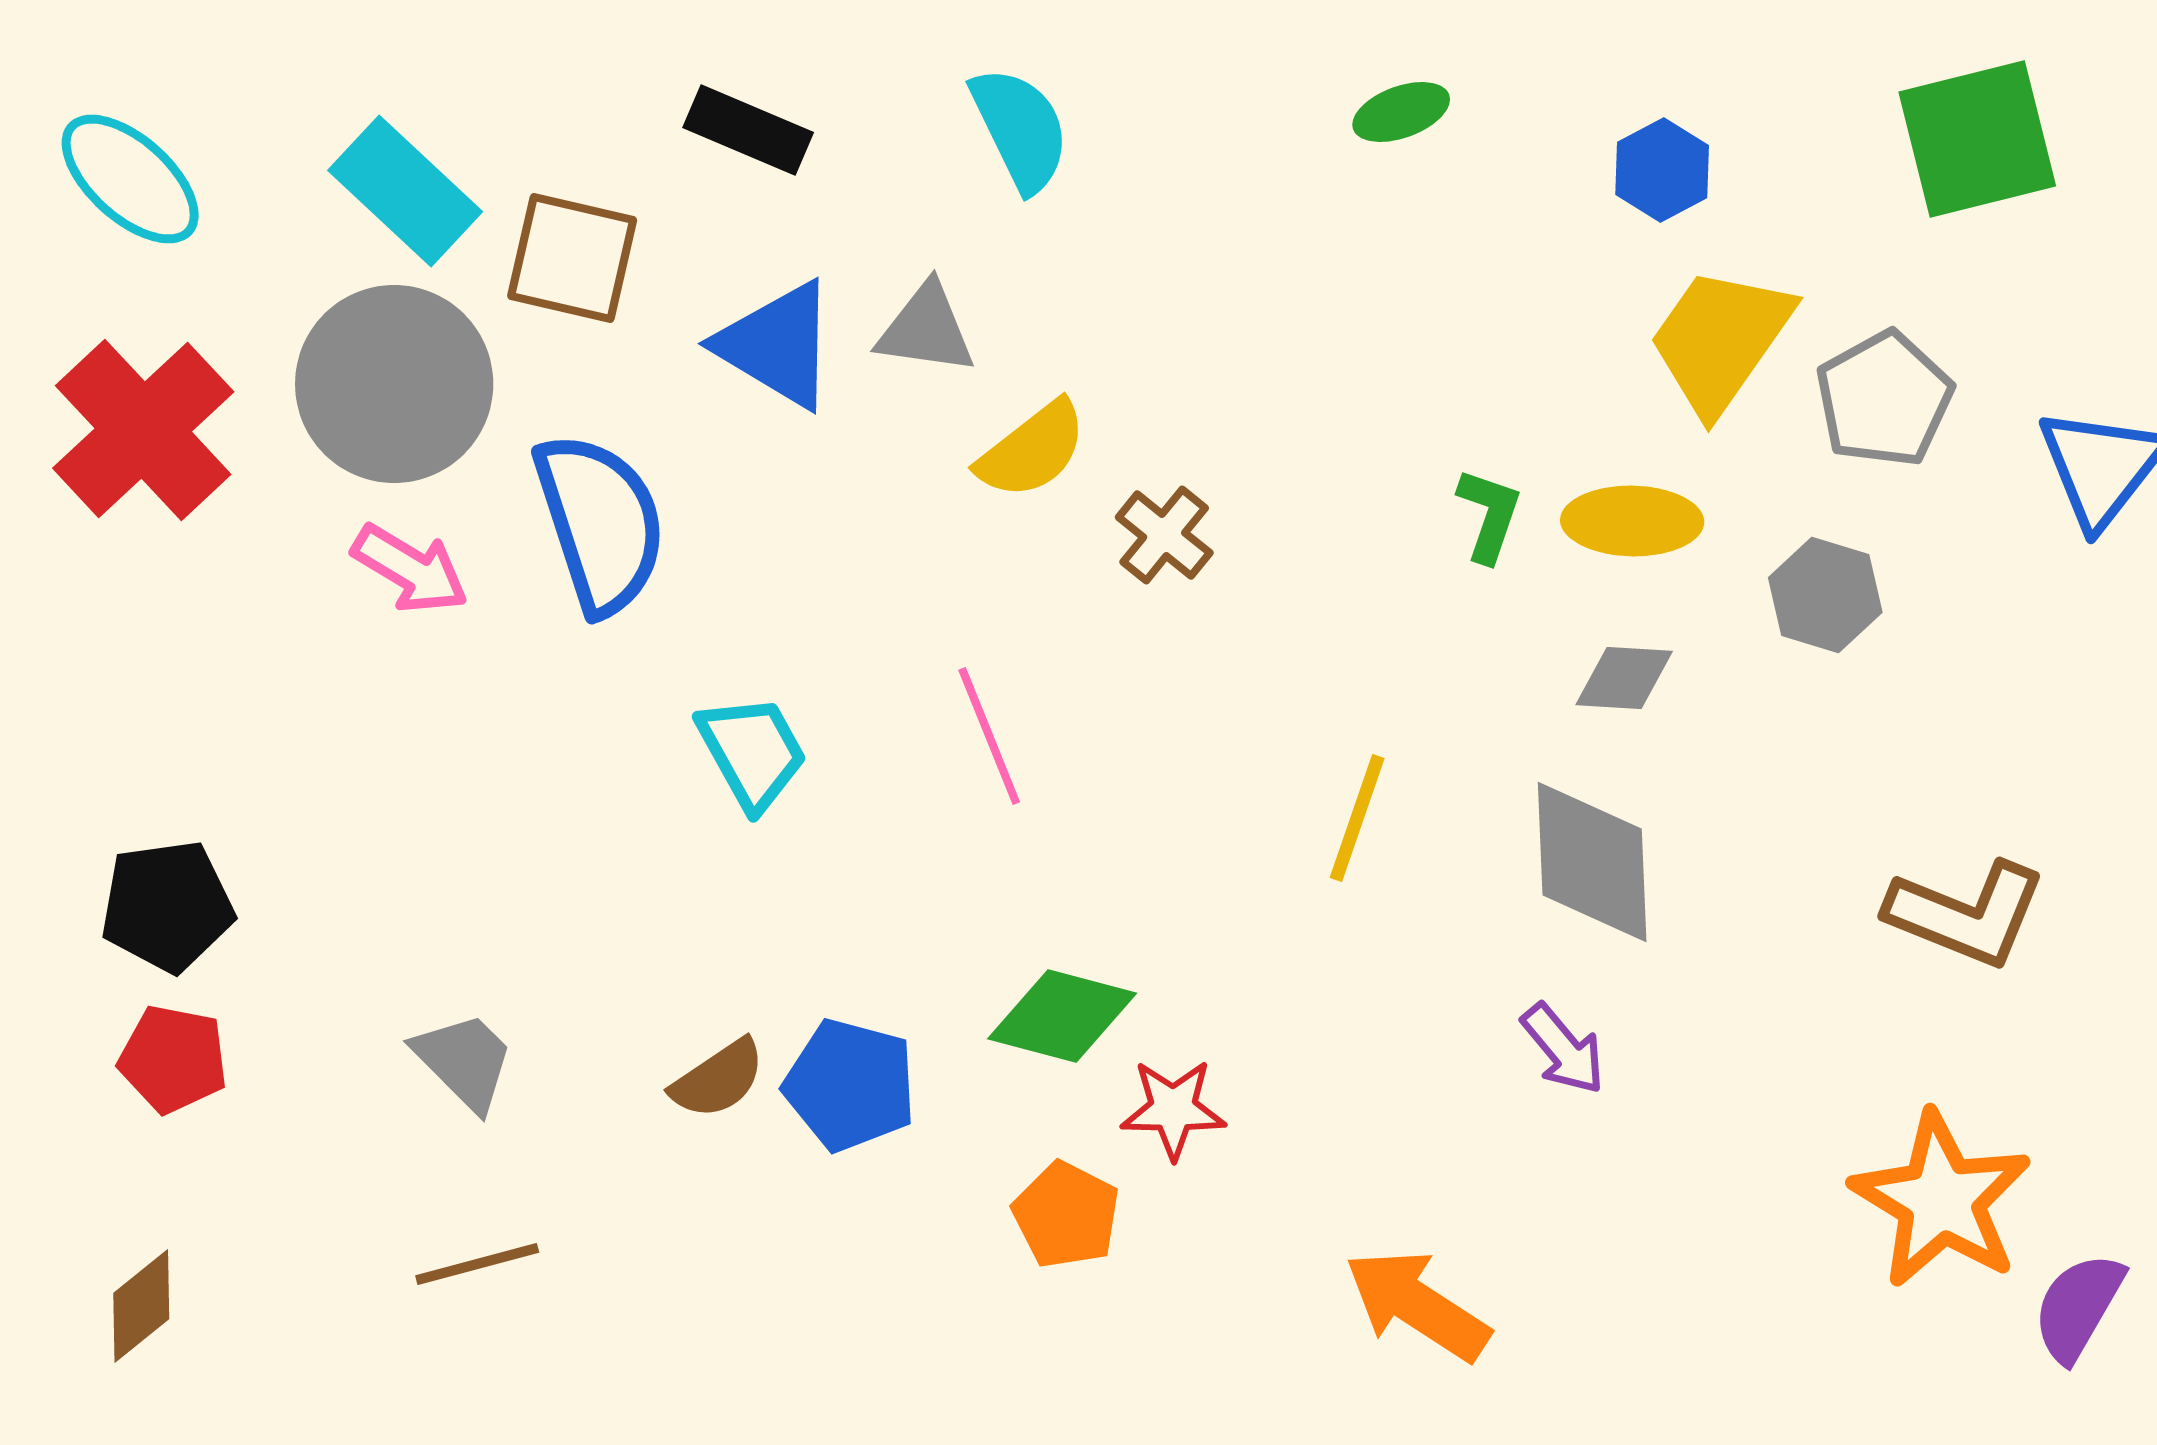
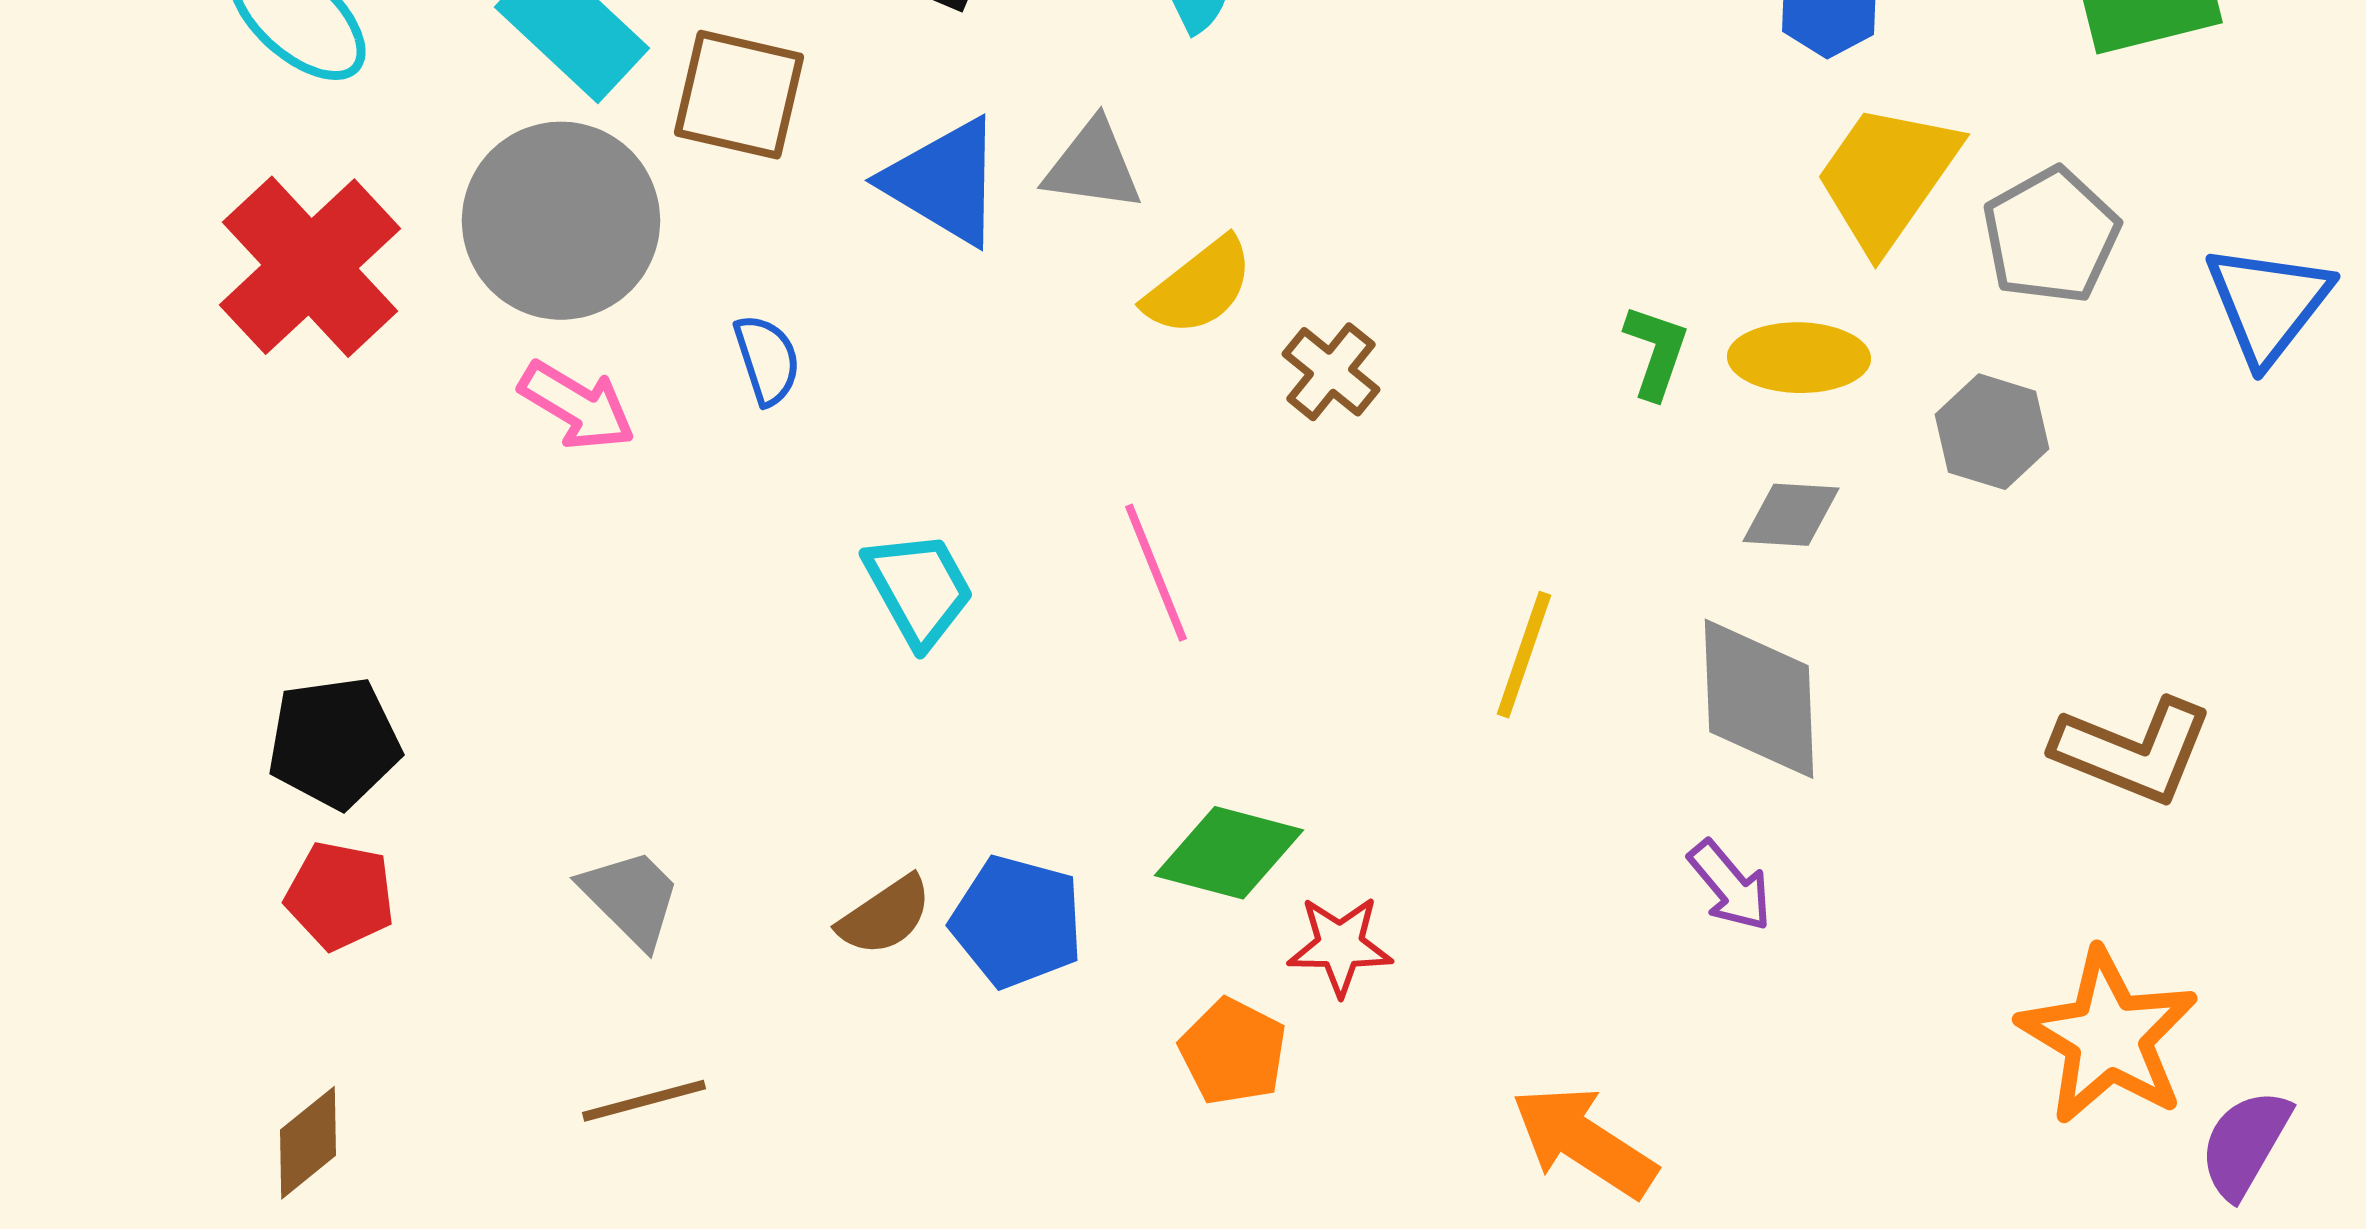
blue semicircle: (600, 523) -> (767, 360), size x0.5

